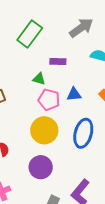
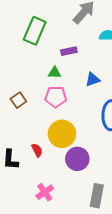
pink pentagon: (49, 100) -> (56, 97), moved
yellow circle: (44, 130) -> (62, 134), moved

